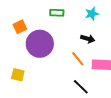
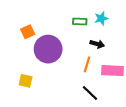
green rectangle: (57, 13) -> (80, 21), moved
orange line: (78, 59) -> (87, 64), turned 56

